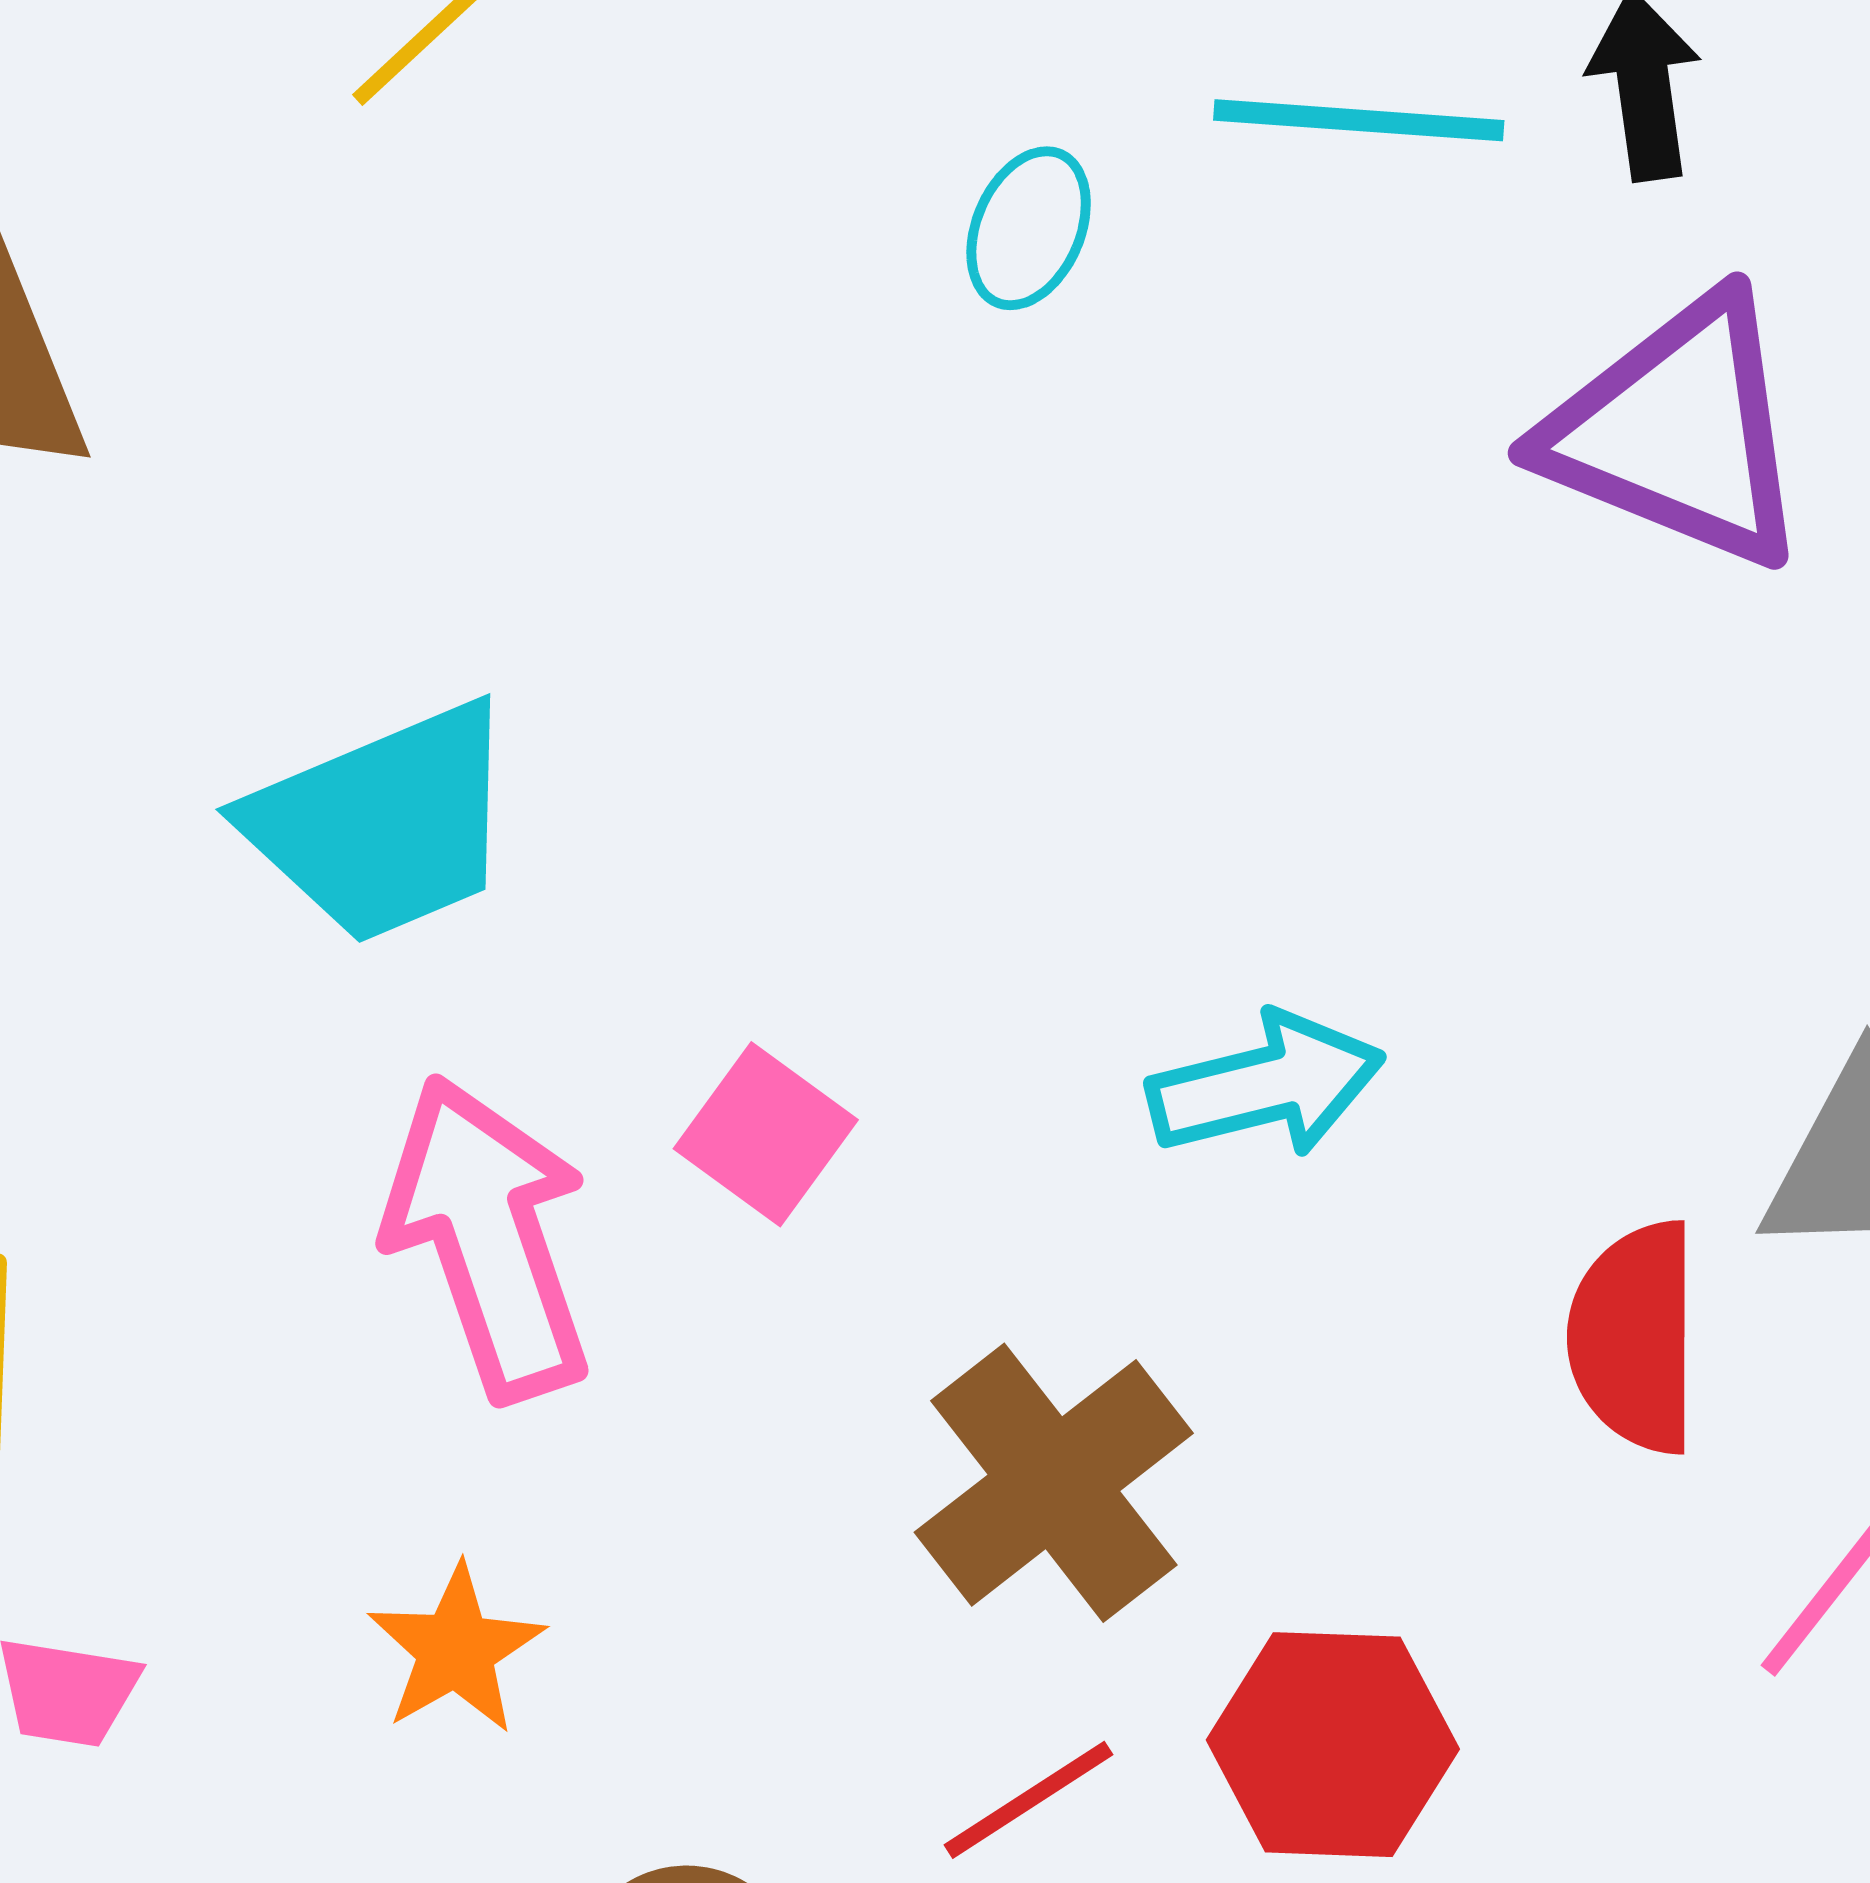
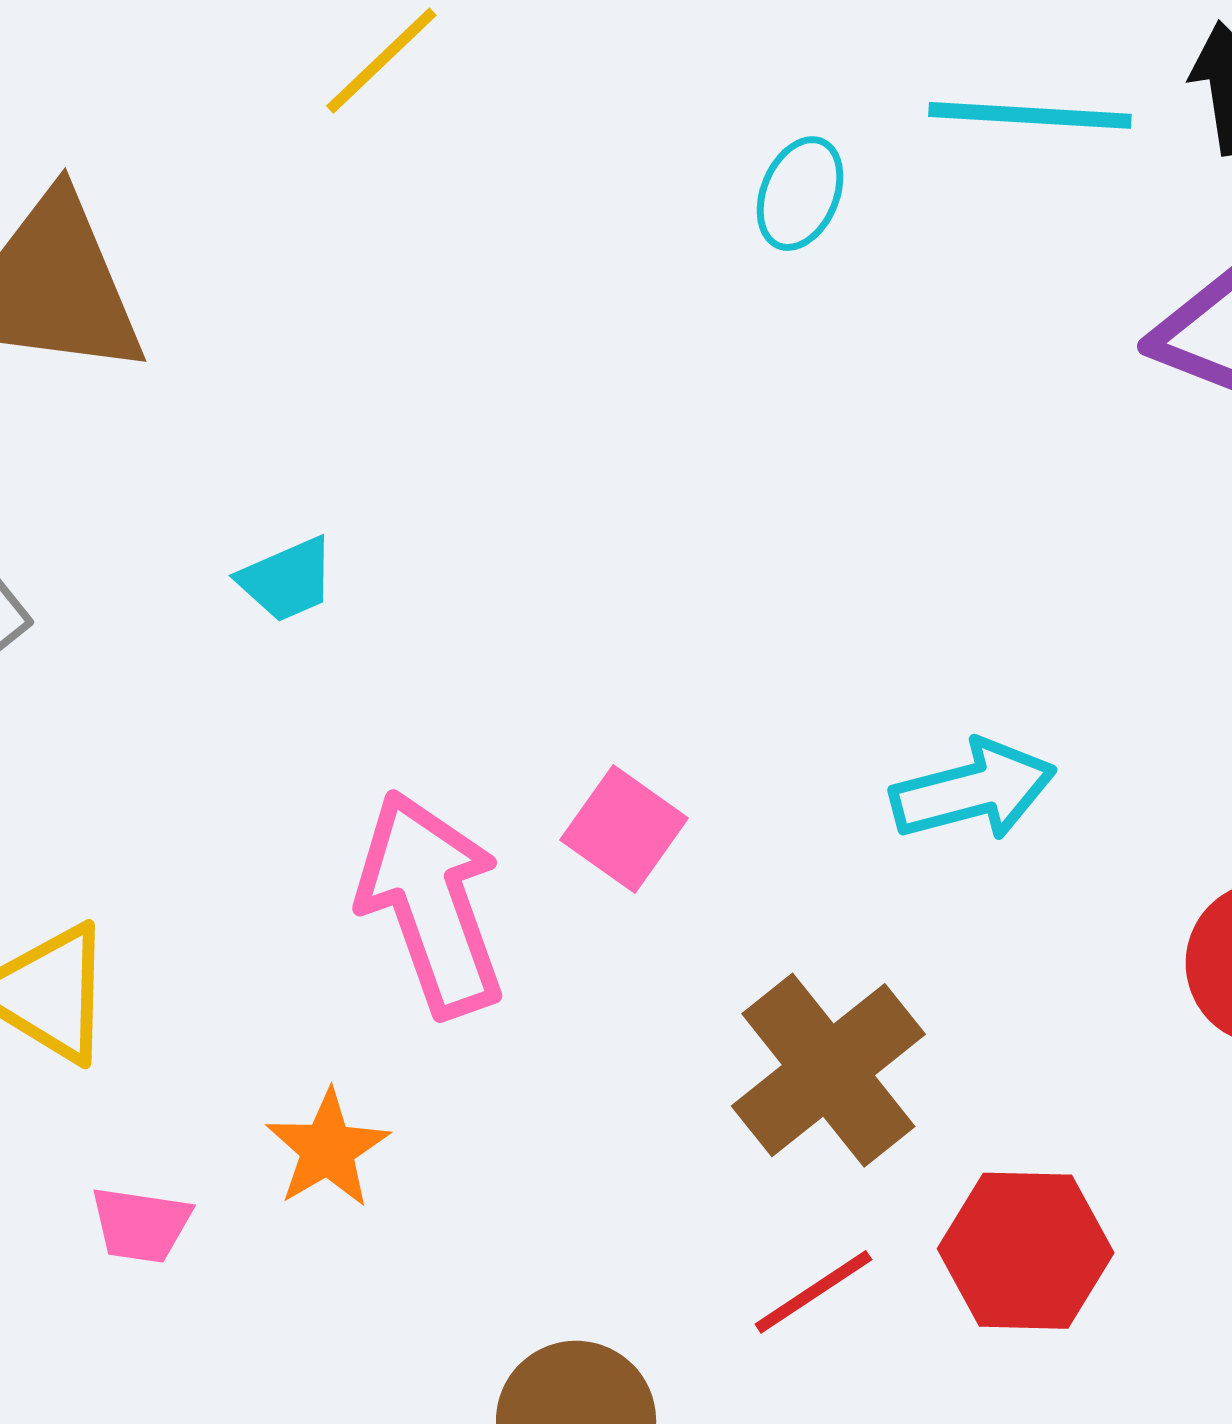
cyan trapezoid: (383, 823) -> (287, 580), moved, size x0.5
orange star: (456, 1650) -> (328, 1149), moved

